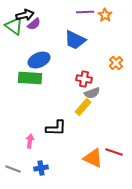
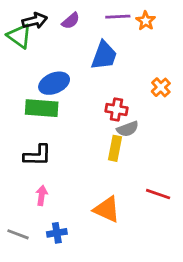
purple semicircle: (34, 24) -> (71, 21), moved
blue trapezoid: (75, 40) -> (104, 55), turned -95
yellow rectangle: (83, 107) -> (115, 148), turned -30
black L-shape: (56, 128) -> (37, 155), moved
red line: (114, 152) -> (158, 194), moved
orange triangle: (93, 158) -> (107, 209), moved

